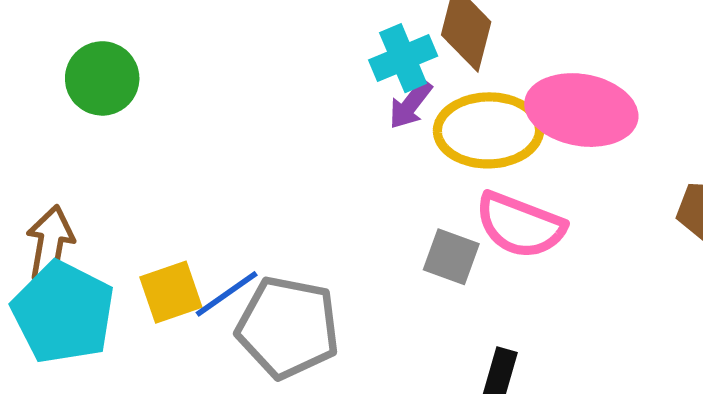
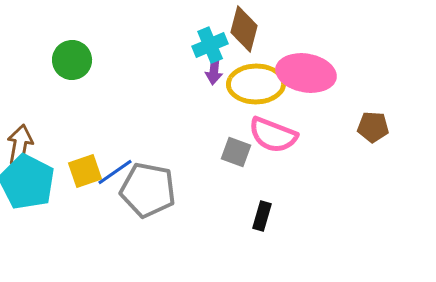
green circle: (102, 78) -> (72, 60), moved
purple arrow: (410, 104) -> (214, 70), turned -32

